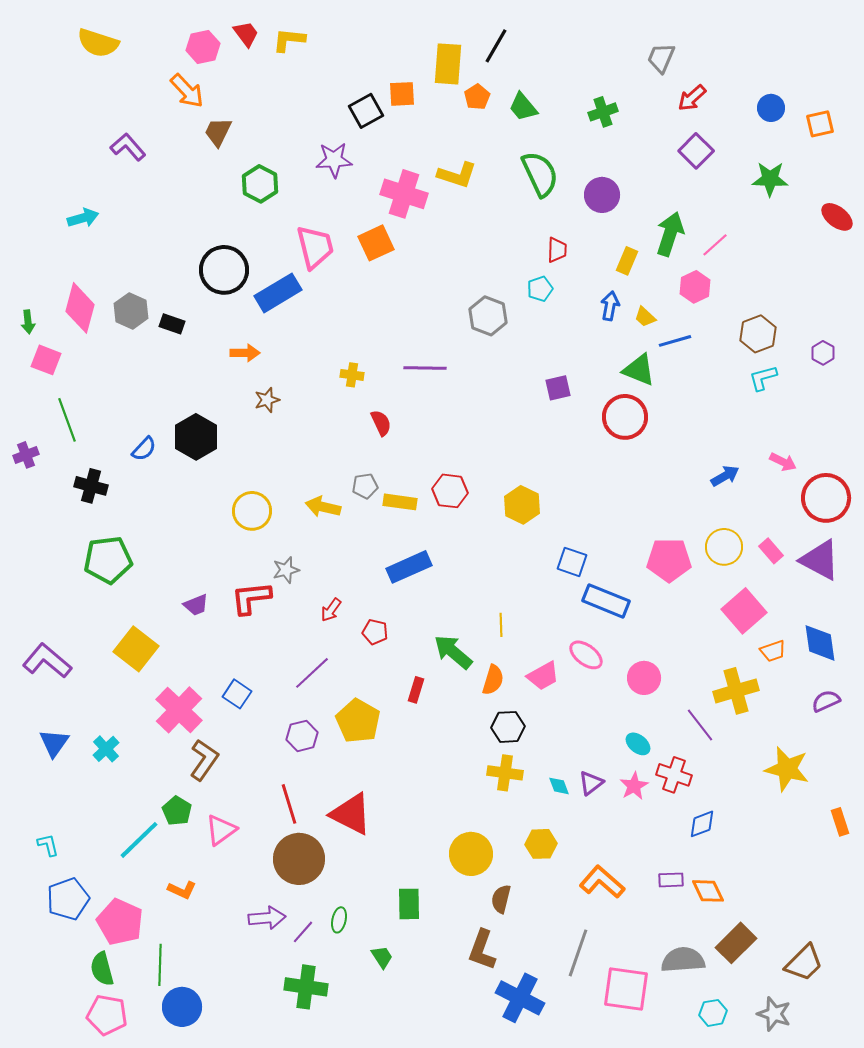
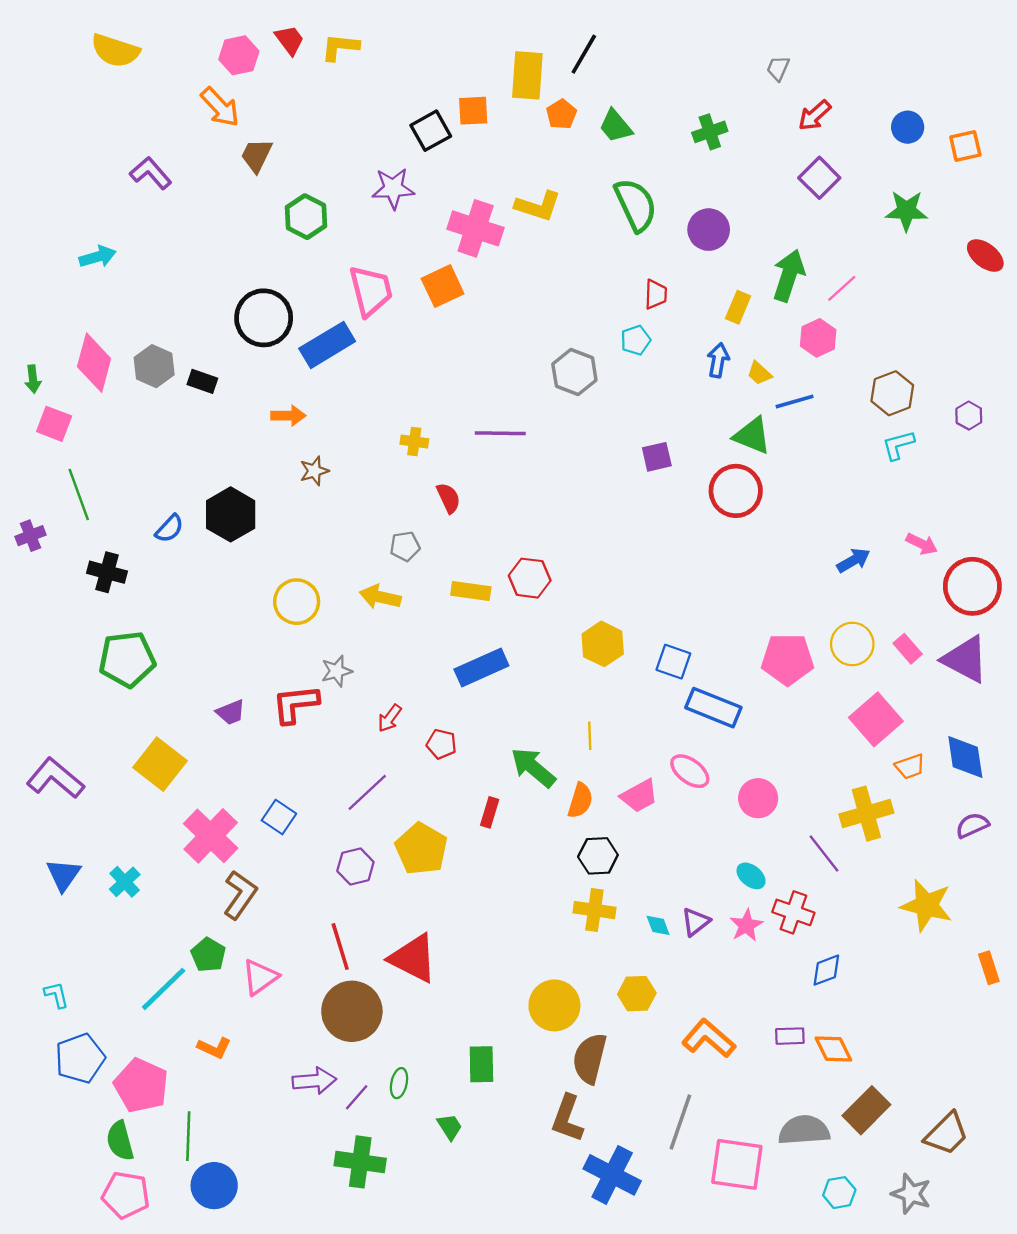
gray trapezoid: (661, 58) -> (778, 68), size x0.7
gray pentagon: (365, 486) -> (405, 546), moved
yellow hexagon: (522, 505) -> (603, 644), moved
brown semicircle: (501, 899) -> (590, 1058), size x1.5

